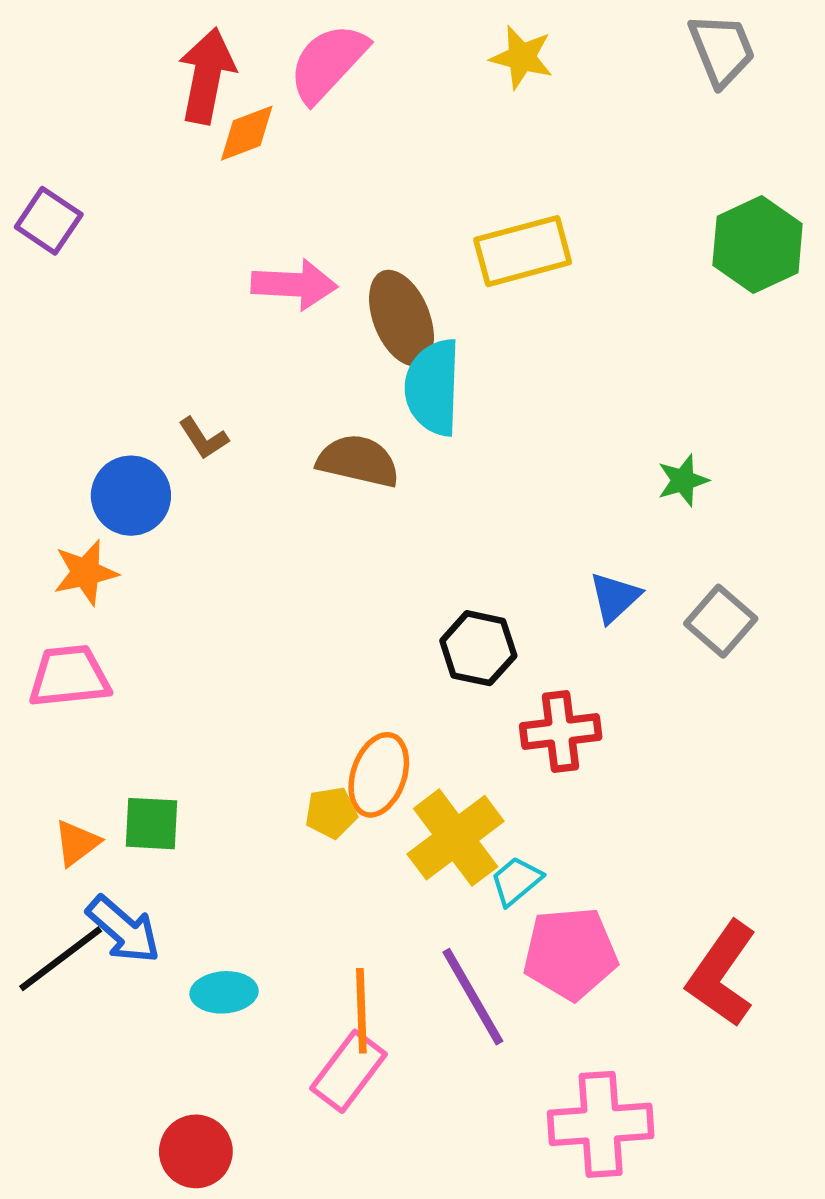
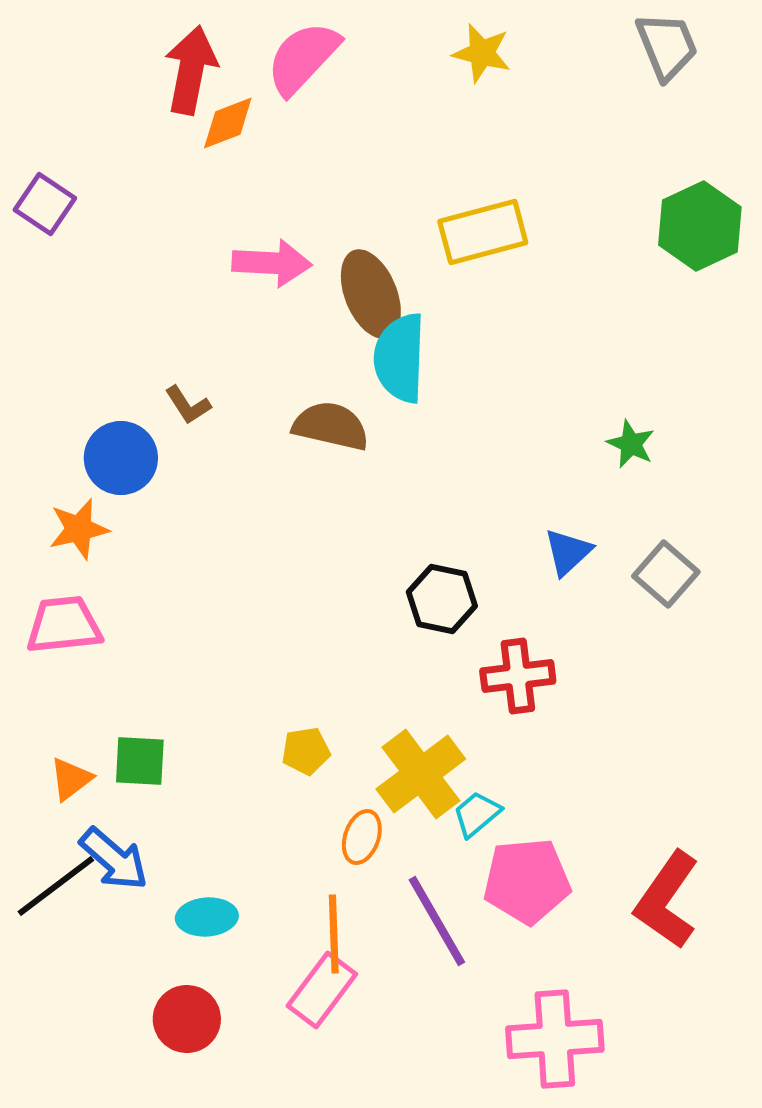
green star: (683, 480) -> (631, 444), turned -30
orange ellipse: (379, 775) -> (362, 837), moved, size x0.7
red circle: (196, 1151) -> (187, 1019), moved

